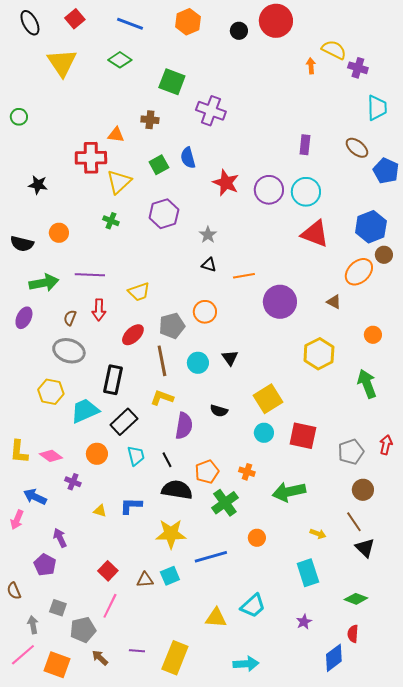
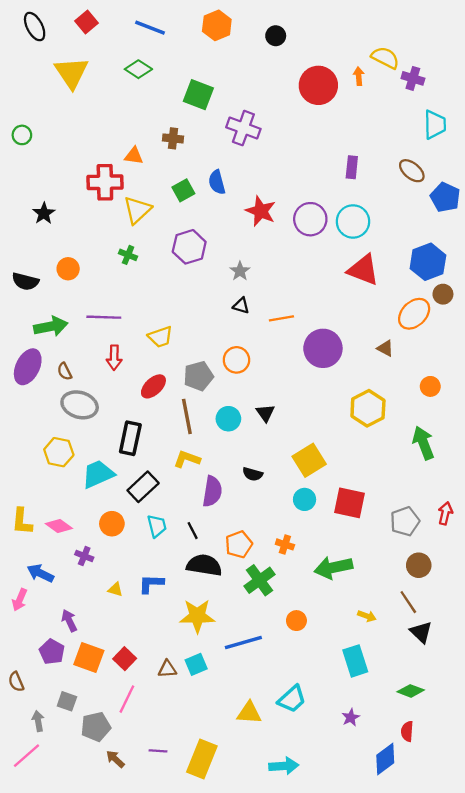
red circle: (276, 21) -> (318, 85), moved
black star: (38, 185) -> (44, 213), turned 30
purple ellipse: (24, 318) -> (28, 367), size x1.4
brown semicircle: (70, 318) -> (65, 371), moved, turned -49
orange square: (57, 665) -> (89, 657), moved

